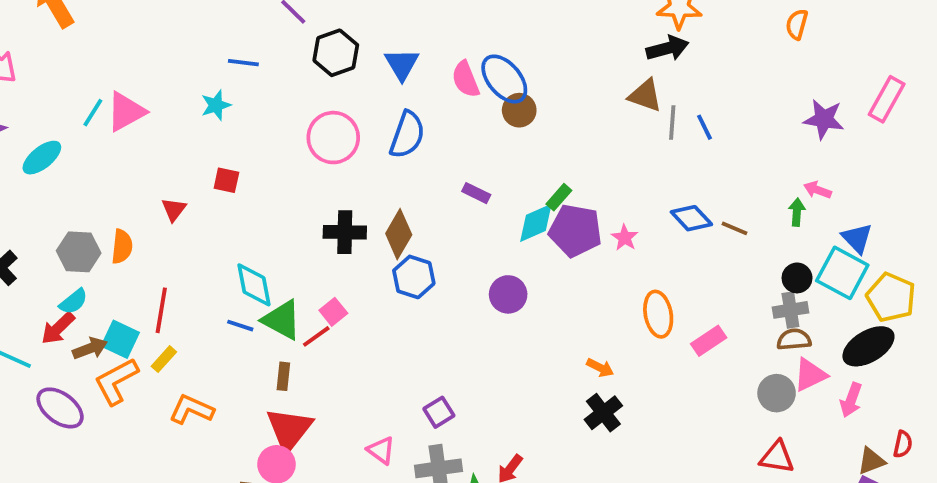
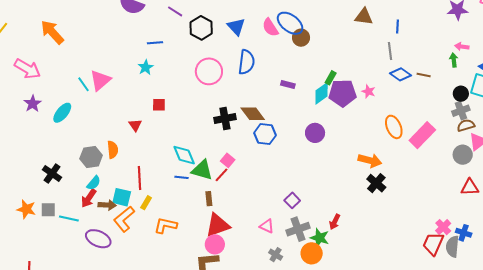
cyan line: (93, 113) -> (84, 84), turned -56
gray line: (672, 123) -> (390, 51), moved
blue line: (705, 127) -> (397, 27), turned 40
brown diamond: (399, 234) -> (253, 114), turned -55
pink rectangle: (709, 341) -> (422, 135), size x1.5
brown arrow: (90, 348) -> (107, 205), turned 36
orange arrow: (600, 368) -> (370, 161), size x1.6
red triangle: (289, 429) -> (218, 225), turned 44

